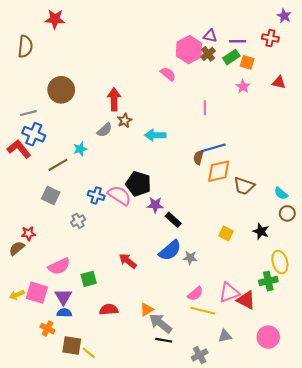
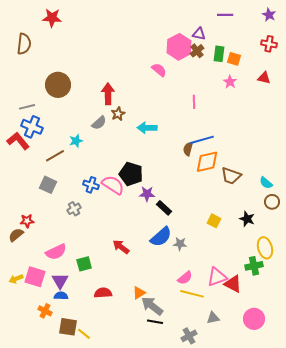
red cross: (270, 38) -> (269, 44), moved
purple line: (238, 41) -> (225, 15), moved
green rectangle: (231, 57) -> (219, 54), turned -49

